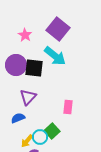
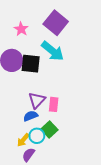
purple triangle: (28, 97) -> (37, 100), moved
pink rectangle: (68, 107) -> (54, 104), moved
blue semicircle: (18, 118) -> (31, 116), moved

